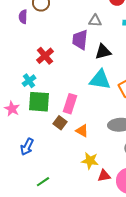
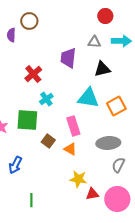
gray triangle: (95, 21) -> (94, 42), moved
black triangle: (103, 52) -> (102, 69), moved
cyan cross: (29, 81) -> (46, 99), moved
pink rectangle: (70, 104) -> (73, 126), moved, turned -36
green line: (43, 182) -> (31, 200), turned -56

